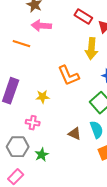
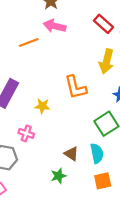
orange line: (21, 44) -> (29, 43), turned -48
green star: (42, 155) -> (58, 176), moved

